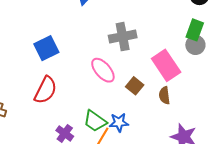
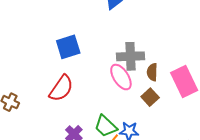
gray cross: (123, 37) -> (130, 56), moved
brown semicircle: (164, 95) -> (152, 72), moved

